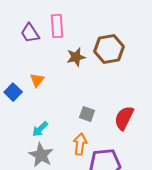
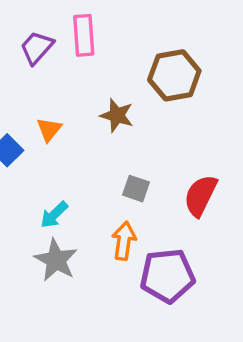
purple trapezoid: (30, 33) -> (37, 48), turned 75
brown star: (76, 57) -> (117, 115), moved, turned 30

